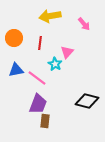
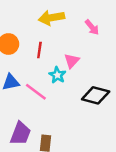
black diamond: (87, 101) -> (96, 95), moved
purple trapezoid: (38, 104) -> (20, 134), moved

